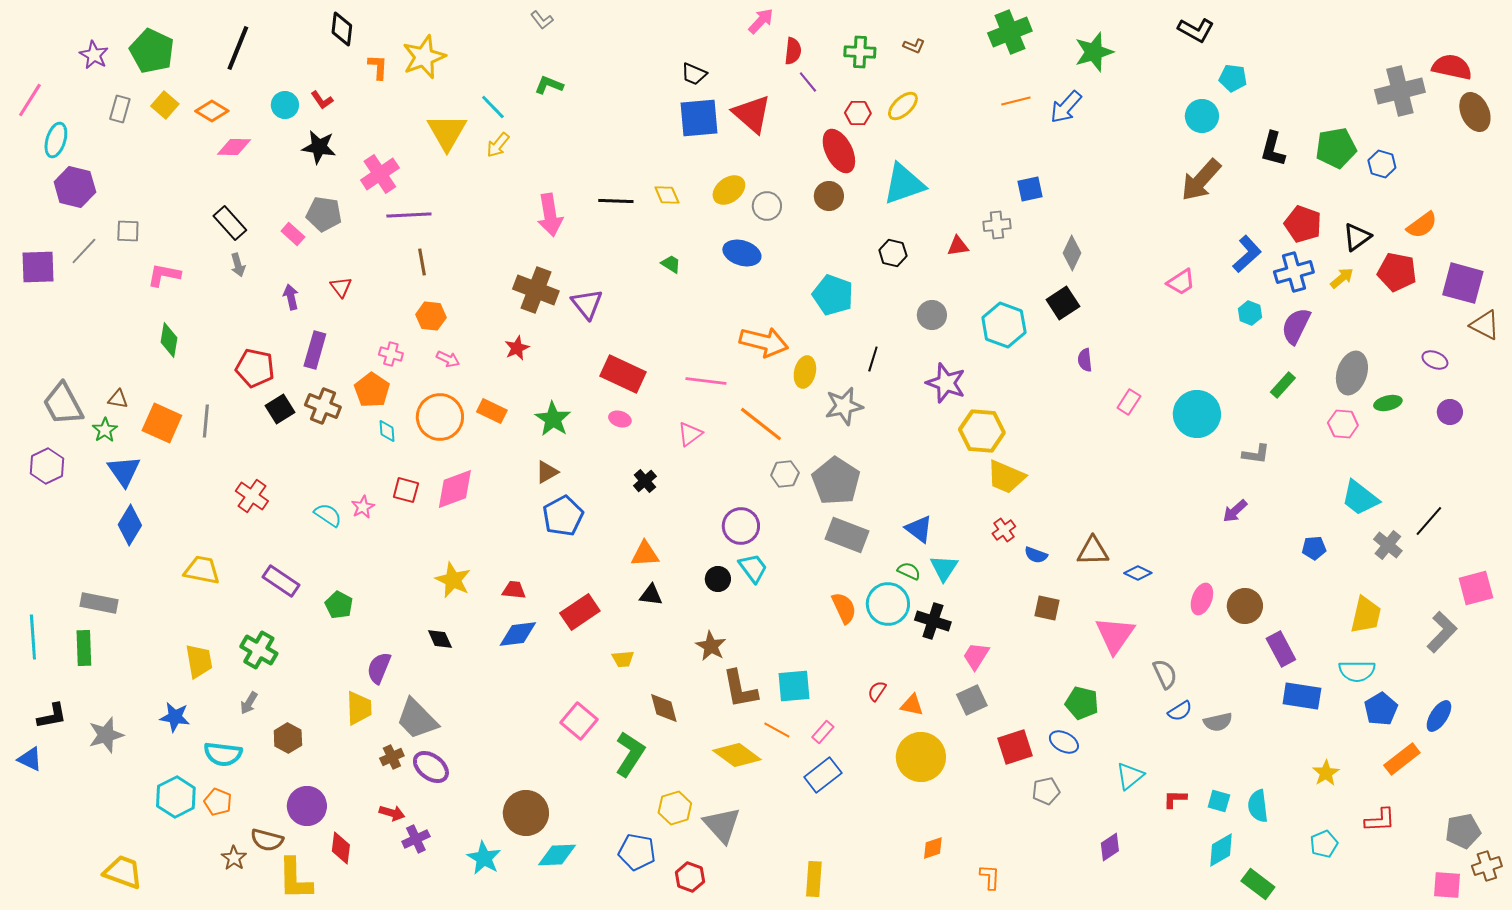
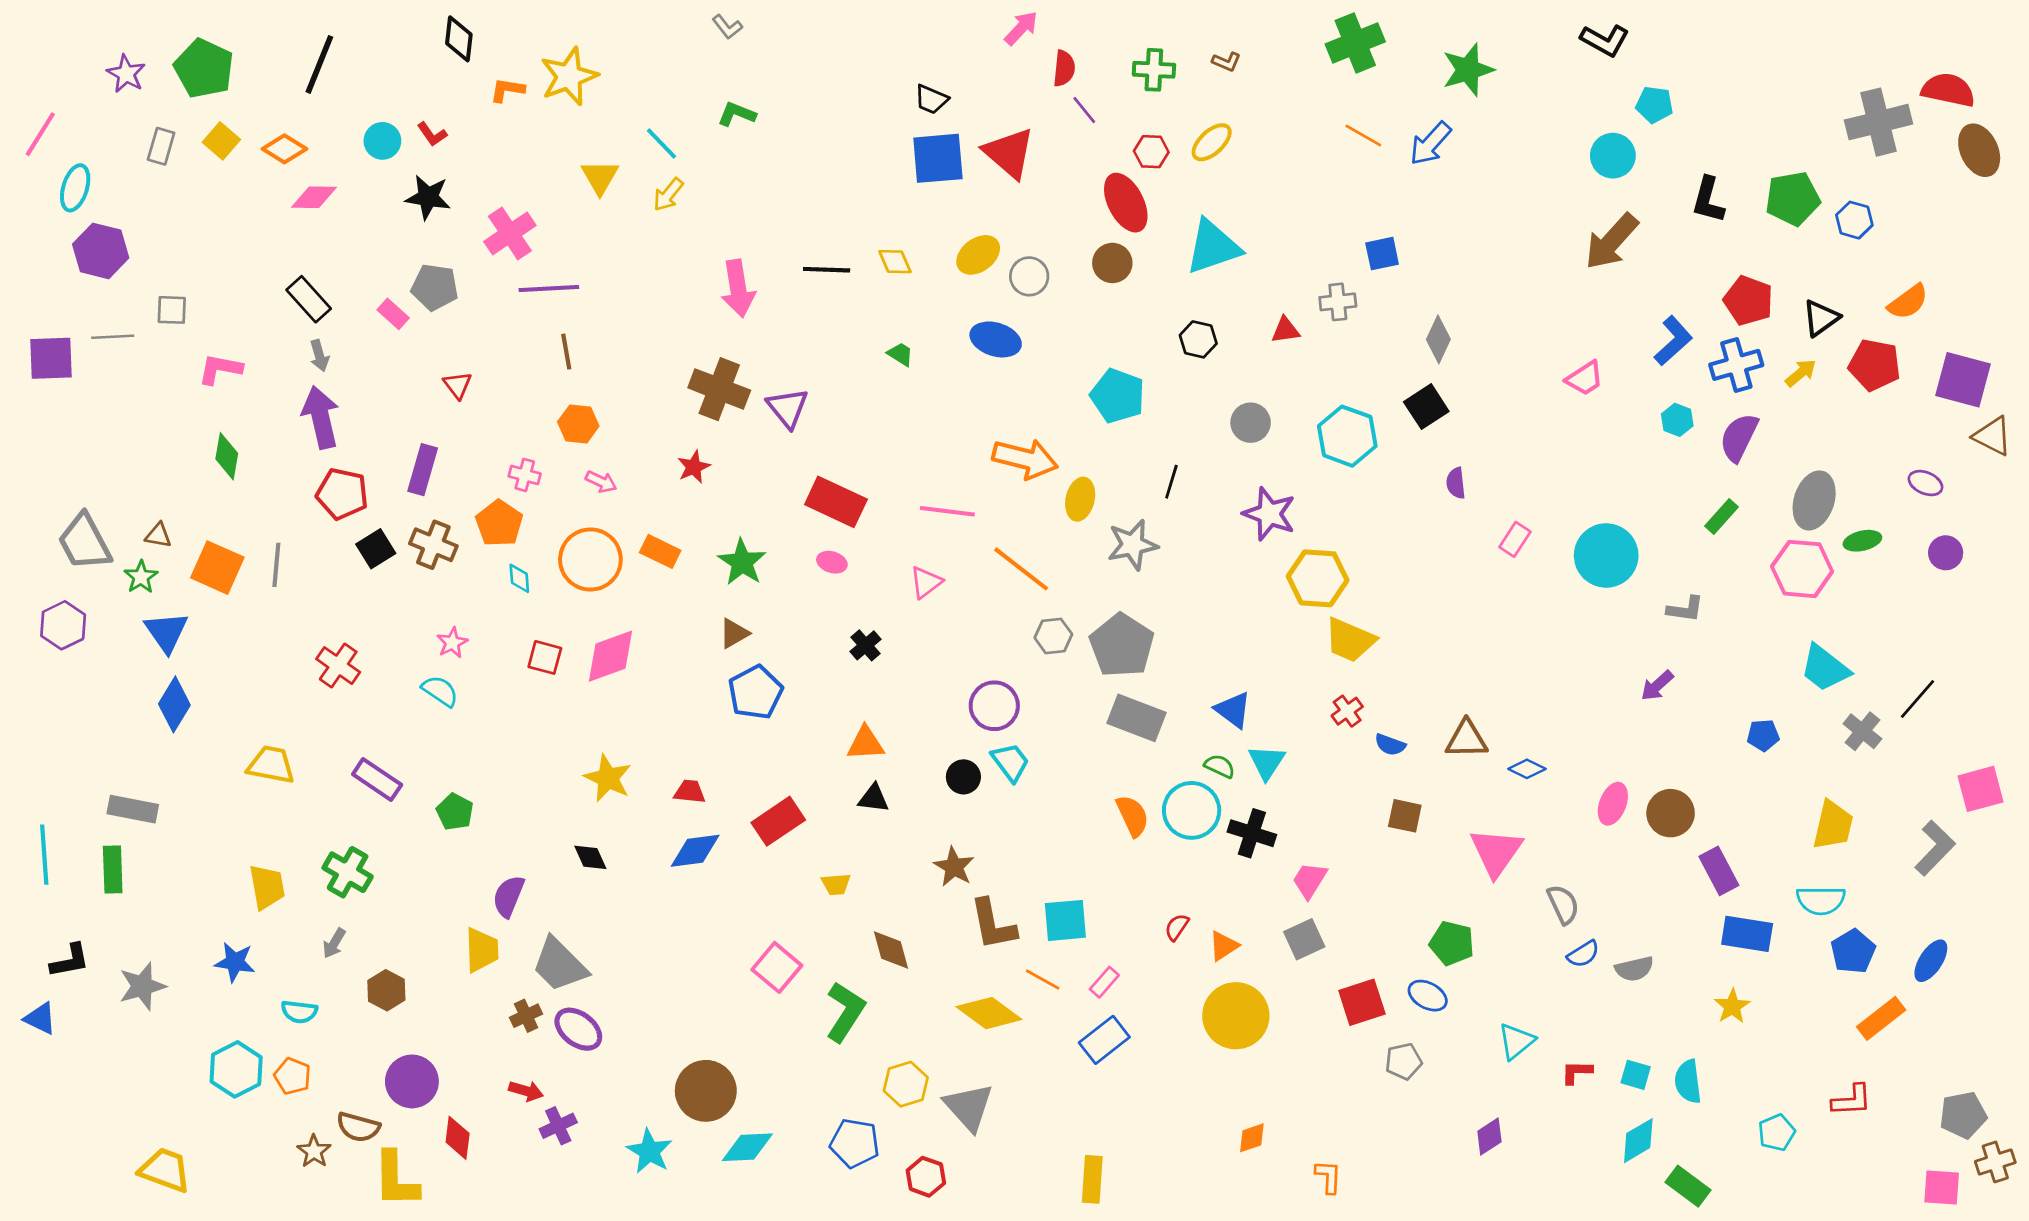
orange L-shape: (378, 67) -> (507, 90), turned -84
orange line: (1016, 101) -> (1363, 136), turned 44
yellow triangle: (447, 132) -> (600, 177), size x0.7
gray line: (84, 251) -> (113, 337), turned 44
purple arrow: (291, 297) -> (321, 417), moved, size x1.8
pink hexagon: (1343, 424) -> (1802, 569), size x1.5
pink star: (363, 507) -> (452, 643), moved
orange triangle: (912, 705) -> (1224, 946), turned -45
cyan semicircle: (223, 754) -> (299, 1012), size x0.7
yellow star: (1326, 773) -> (1732, 1006), moved

